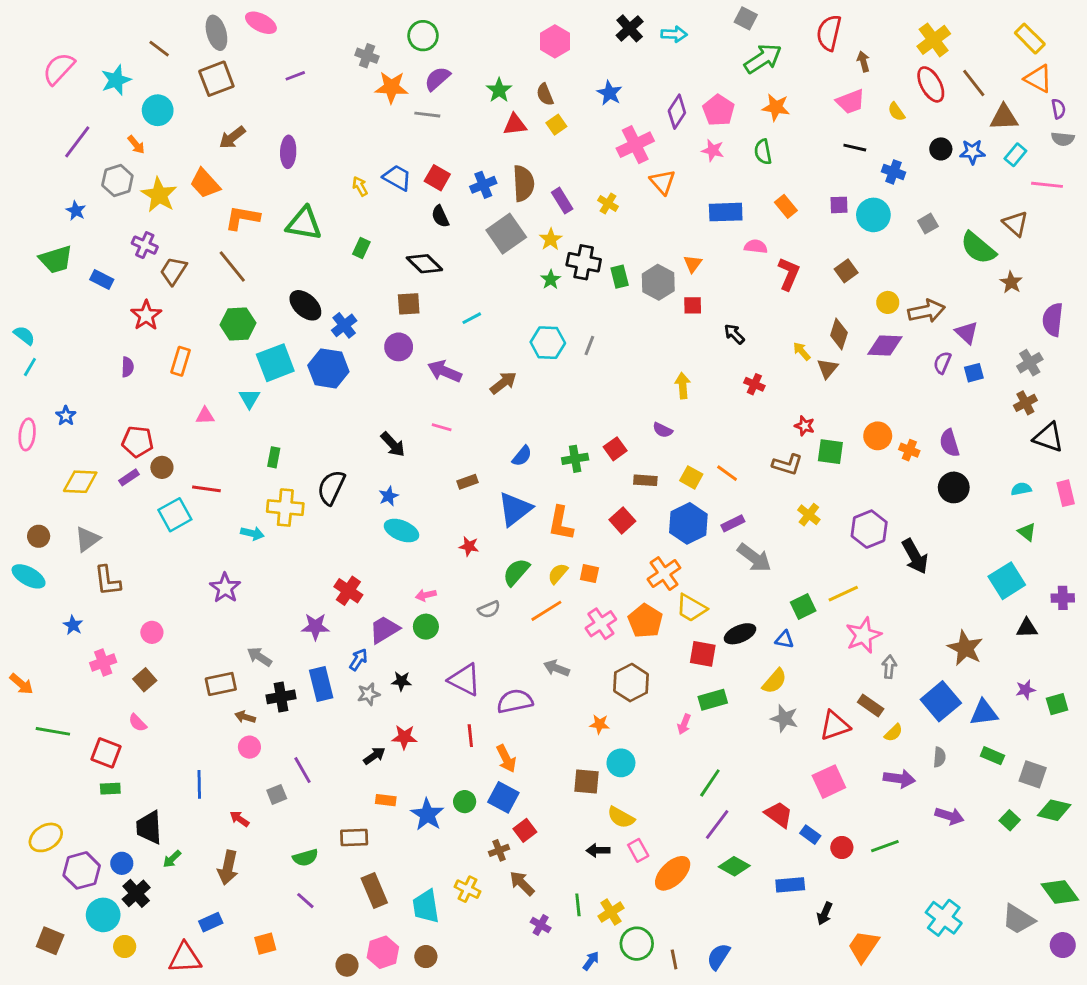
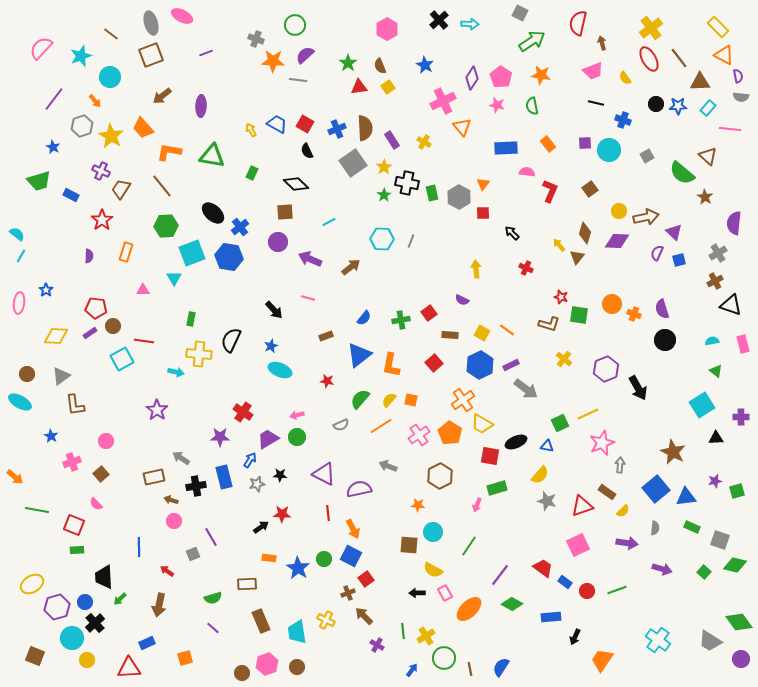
green line: (710, 783) -> (469, 546), moved

